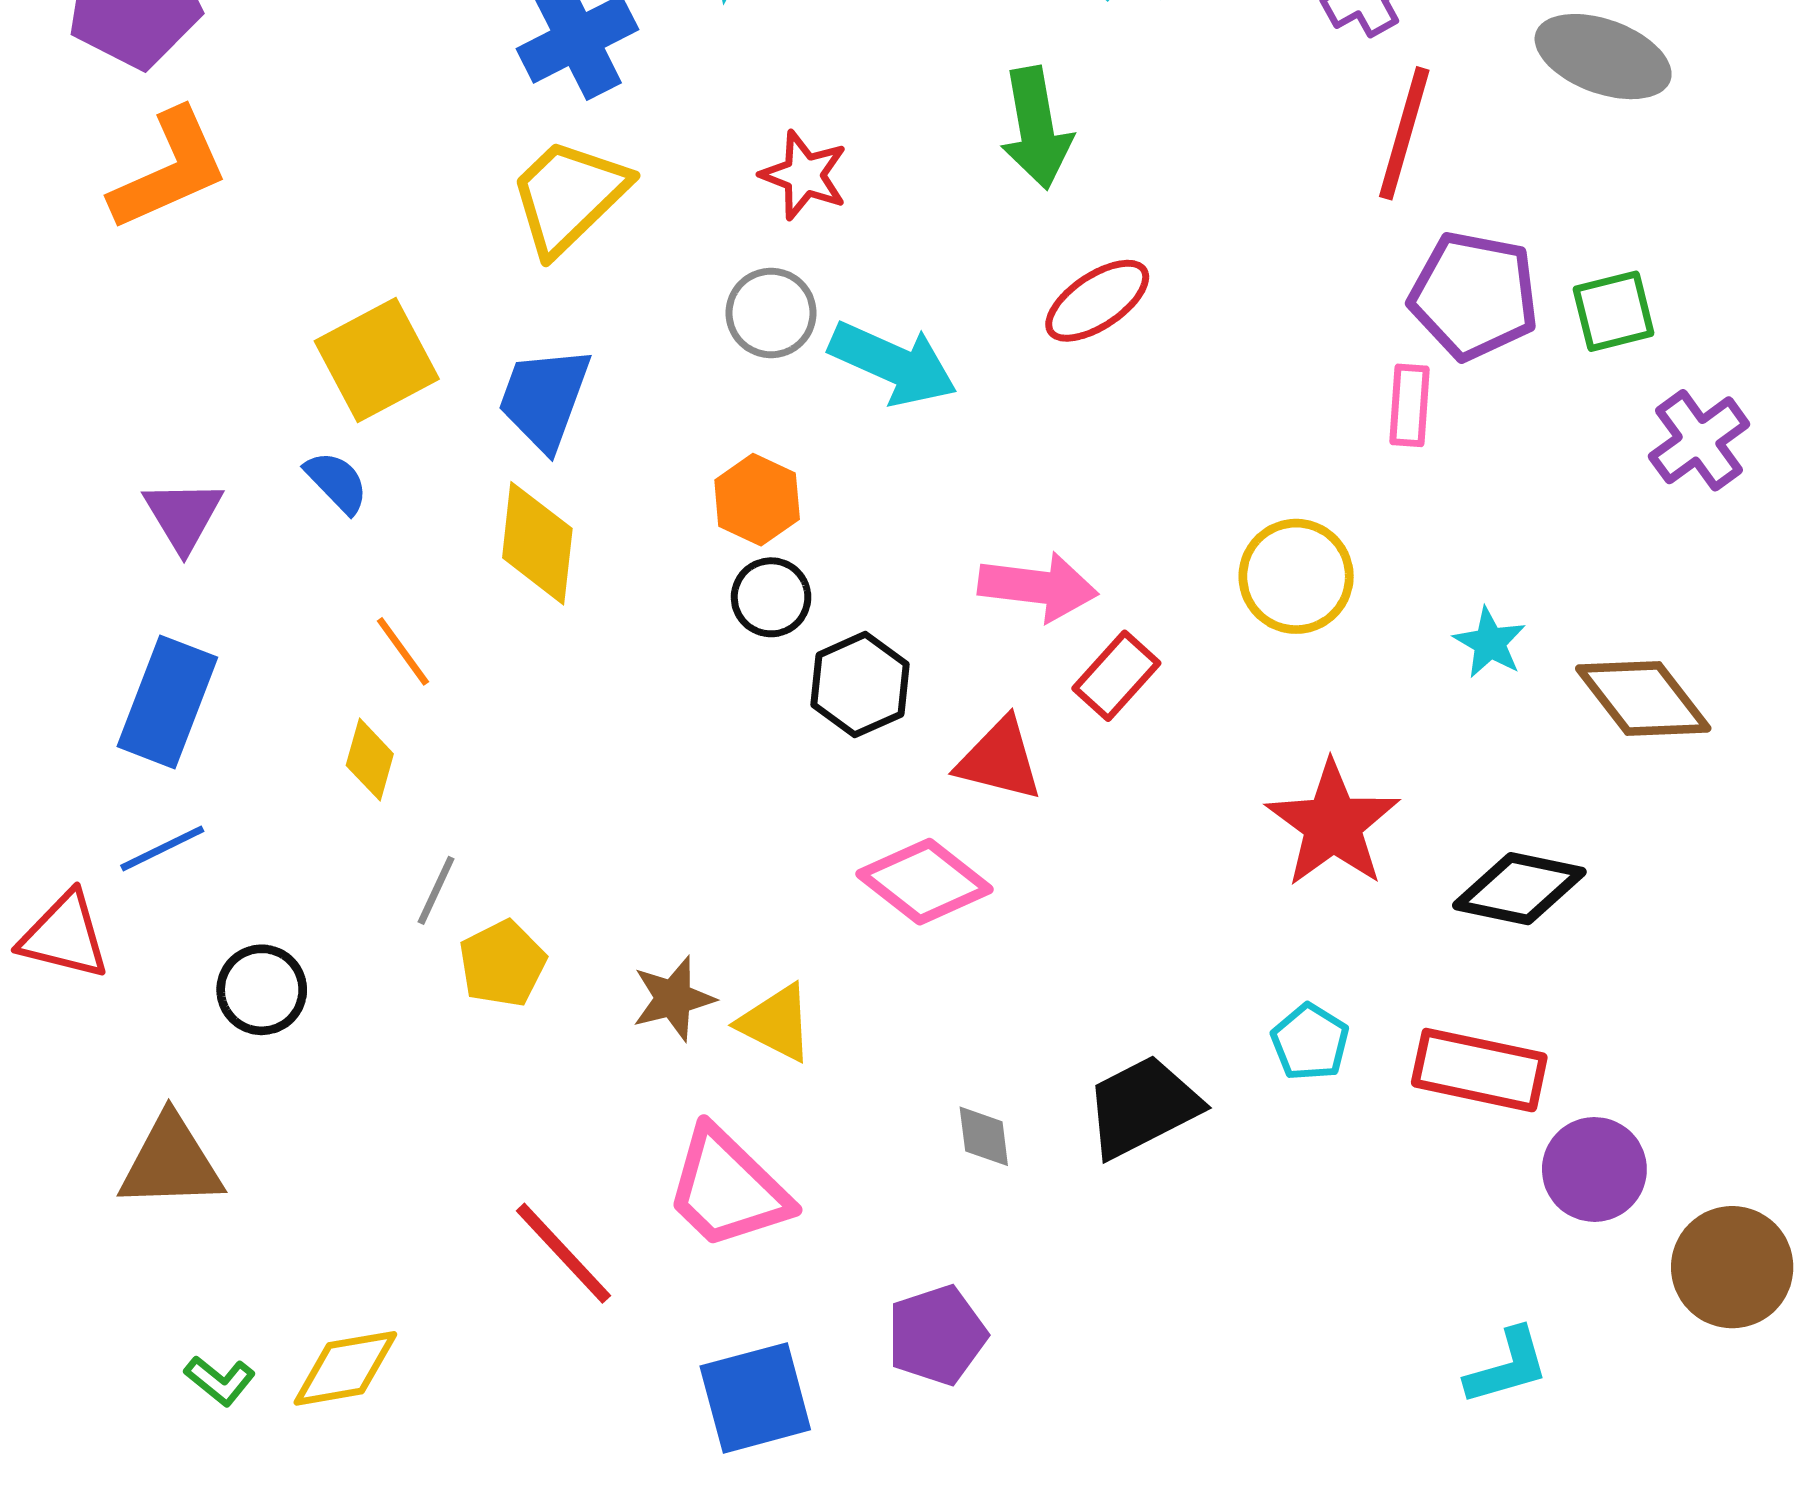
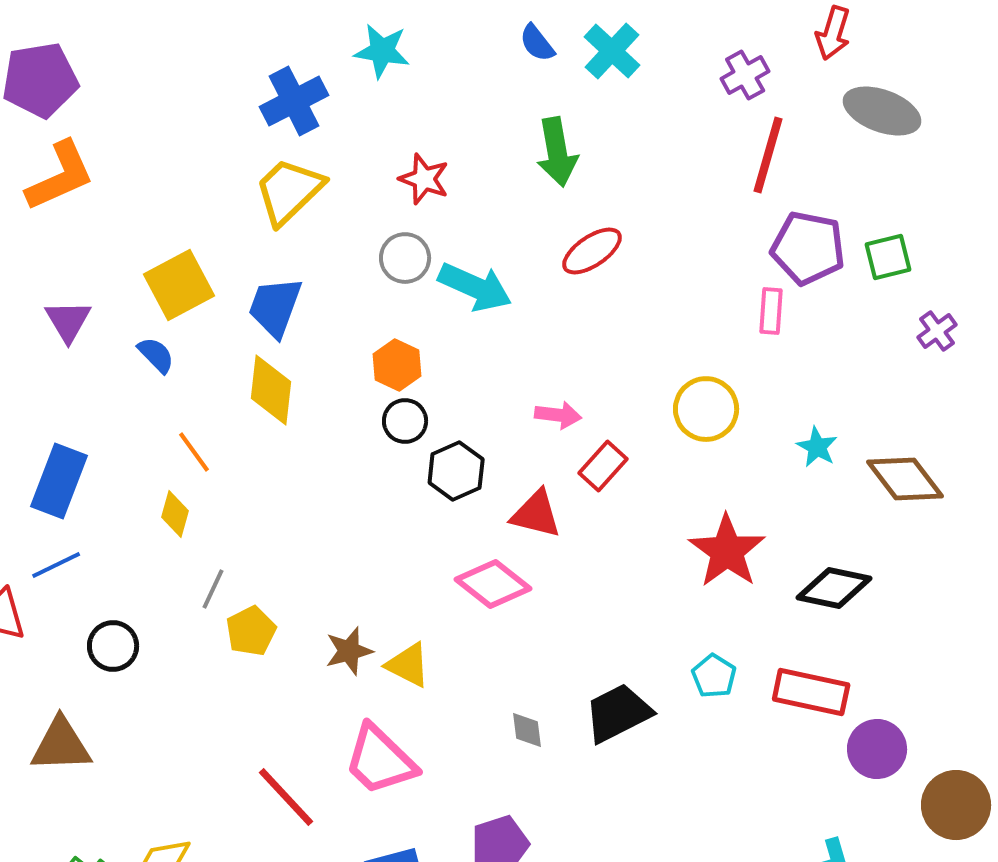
purple cross: (1699, 440) -> (937, 331), size x0.7
purple triangle: (183, 515) -> (68, 321), moved
pink arrow: (1038, 587) -> (558, 415), size x0.7

